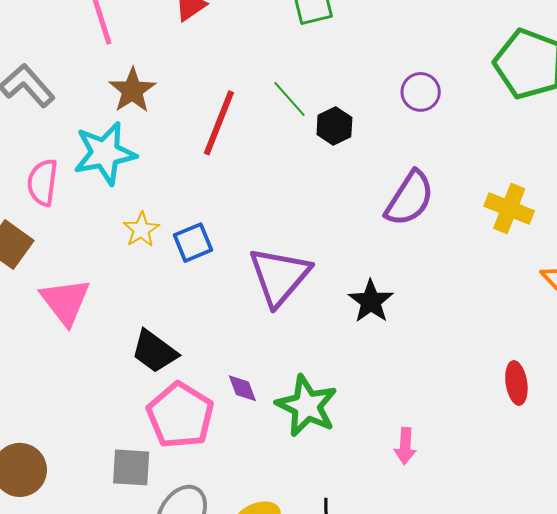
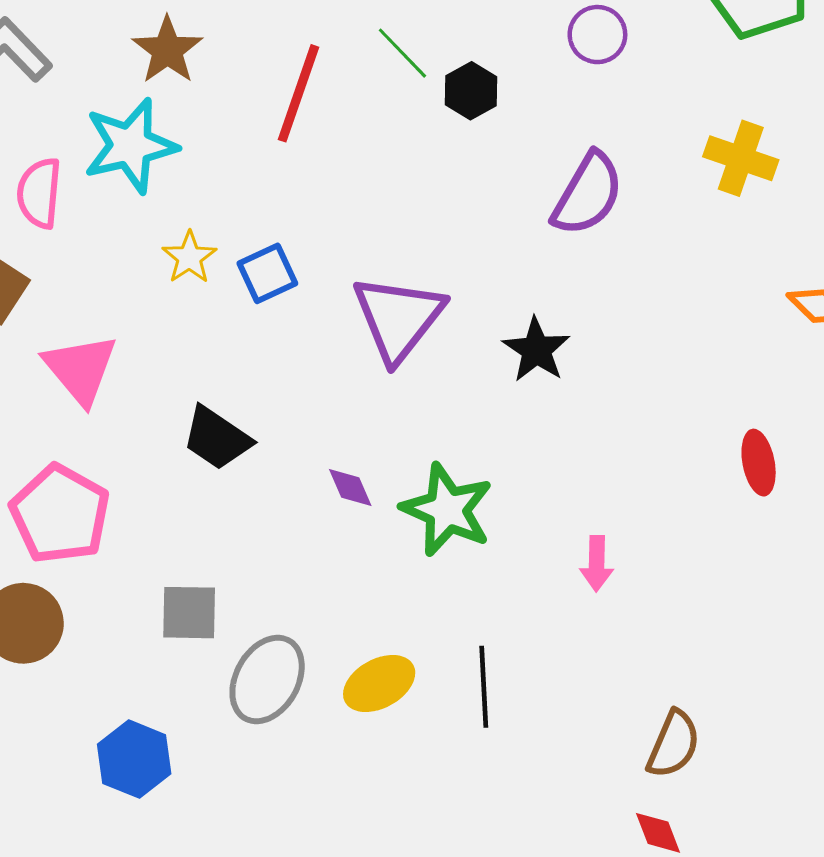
yellow cross: (509, 209) -> (741, 158), moved
pink pentagon: (180, 415) -> (60, 514), moved

